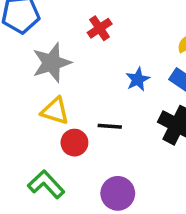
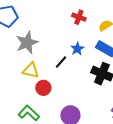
red cross: (100, 28) -> (79, 17), moved, turned -32
black line: (110, 126) -> (61, 62), moved, turned -48

